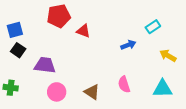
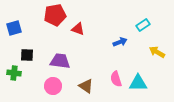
black square: (18, 50) -> (27, 55), moved, turned -32
purple trapezoid: (45, 65) -> (60, 61), moved
green cross: (11, 88) -> (14, 73), moved
cyan triangle: (163, 89) -> (138, 83), moved

